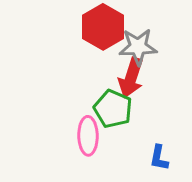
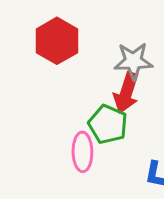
red hexagon: (103, 27) -> (57, 41), moved

